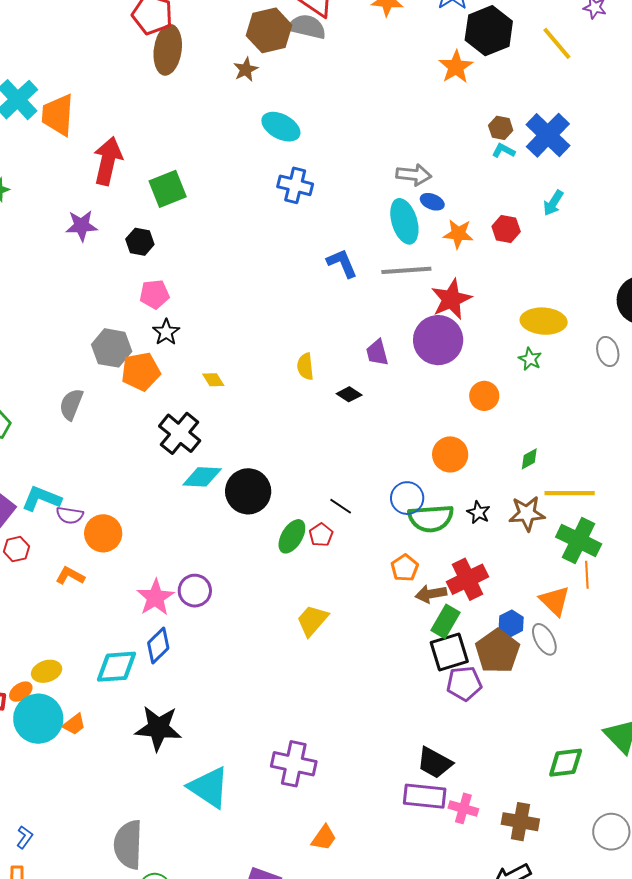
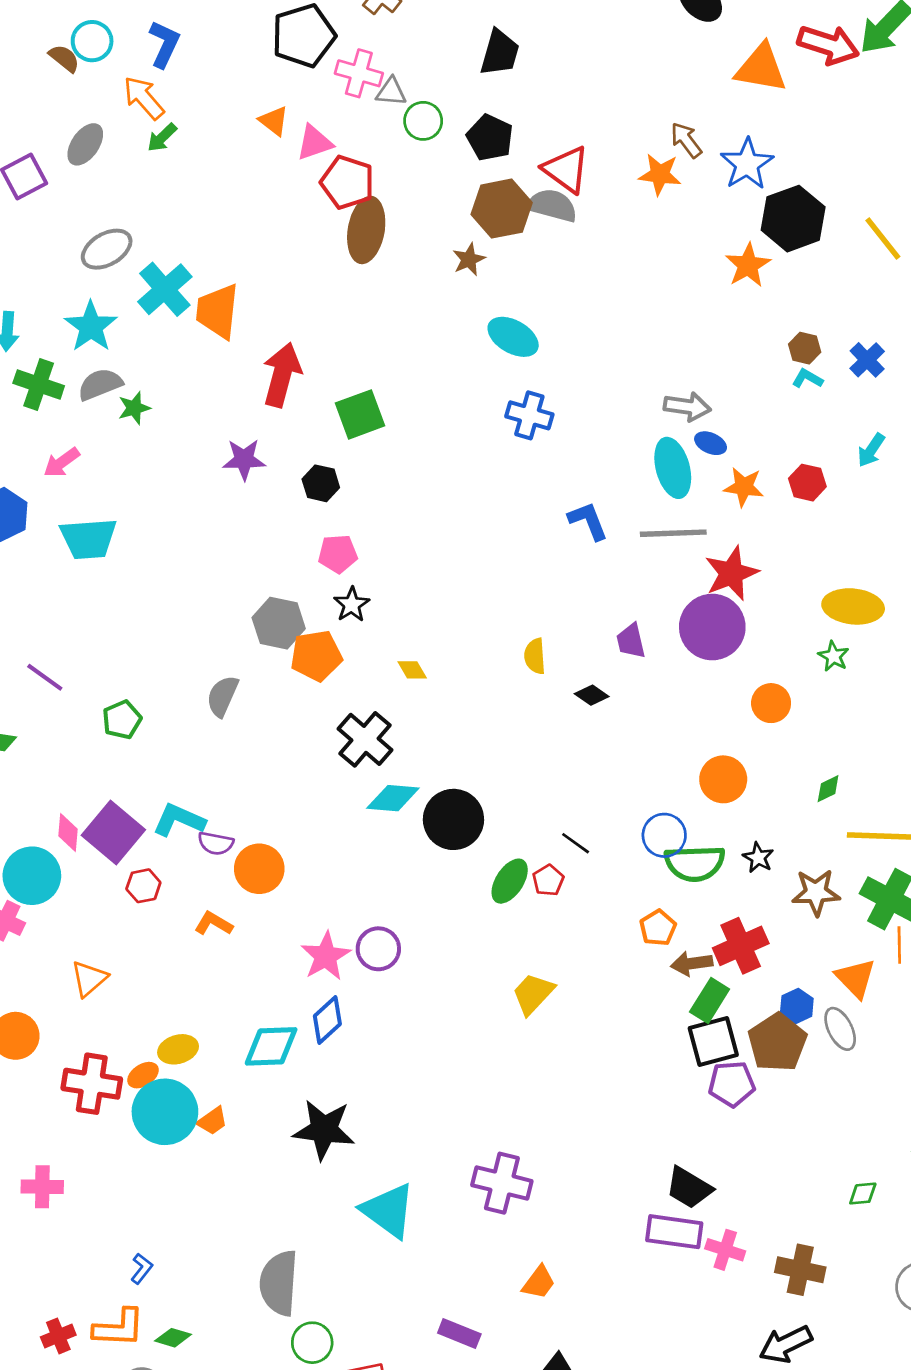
blue cross: (548, 135) -> (867, 360), size x0.6
brown star: (527, 514) -> (816, 892), moved
green diamond: (566, 763) -> (863, 1194), size x0.6

